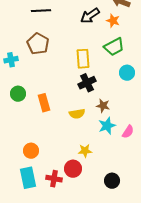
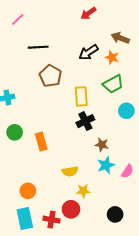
brown pentagon: (38, 44) -> (50, 76), moved
yellow semicircle: (77, 114) -> (70, 171), moved
black circle: (112, 181) -> (115, 214), moved

